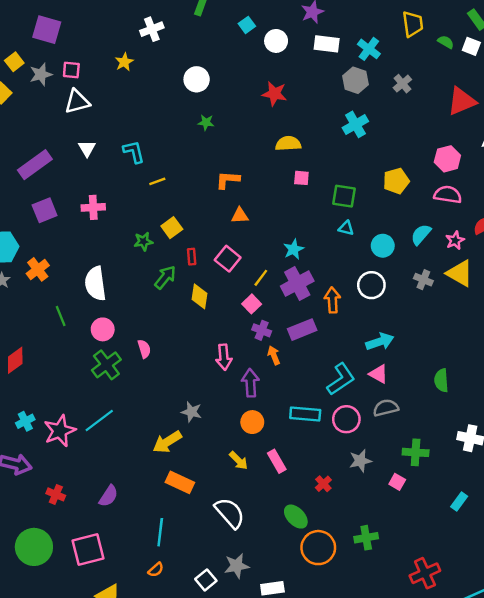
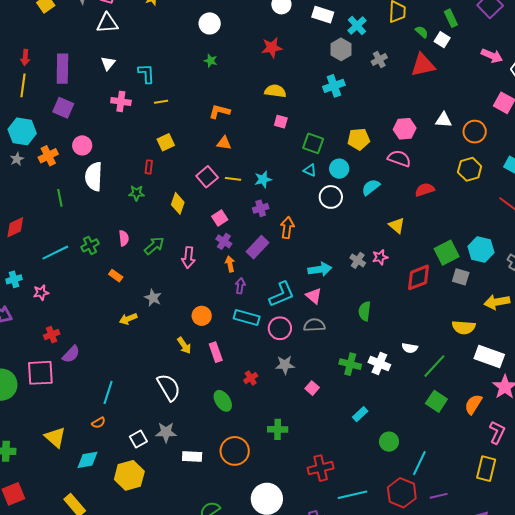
red star: (275, 94) -> (272, 48), turned -30
red triangle: (462, 101) -> (423, 65), moved
purple rectangle: (35, 165) -> (62, 69), turned -64
pink cross: (93, 207) -> (121, 101), moved
purple square: (45, 210) -> (63, 108), turned 35
pink star: (455, 240) -> (380, 257), moved
green star: (143, 241) -> (136, 193), moved
cyan circle: (383, 246) -> (339, 169), moved
red rectangle: (192, 257) -> (149, 167), moved
yellow triangle: (460, 273) -> (397, 225), size x0.7
green arrow: (165, 277) -> (154, 246), moved
yellow line: (261, 278) -> (233, 179), moved, turned 49
gray cross: (423, 280) -> (358, 260), moved
purple cross: (297, 284) -> (261, 208), size x0.6
white circle: (371, 285) -> (331, 197), moved
pink circle: (103, 329) -> (82, 145), moved
purple rectangle: (302, 330) -> (257, 247), turned -35
green cross: (106, 365) -> (90, 245), size x0.7
purple arrow: (250, 383) -> (240, 286), moved, size x0.7
cyan line: (99, 421) -> (55, 253), moved
pink star: (60, 431) -> (41, 293), size x0.6
yellow arrow: (167, 442) -> (128, 319), size x0.7
green cross: (416, 452) -> (350, 364), moved
orange rectangle: (180, 482) -> (116, 276), moved, size x0.6
red cross: (56, 494) -> (52, 335), moved, turned 35
orange circle: (318, 548) -> (235, 451), moved
pink square: (88, 550) -> (40, 373), moved

